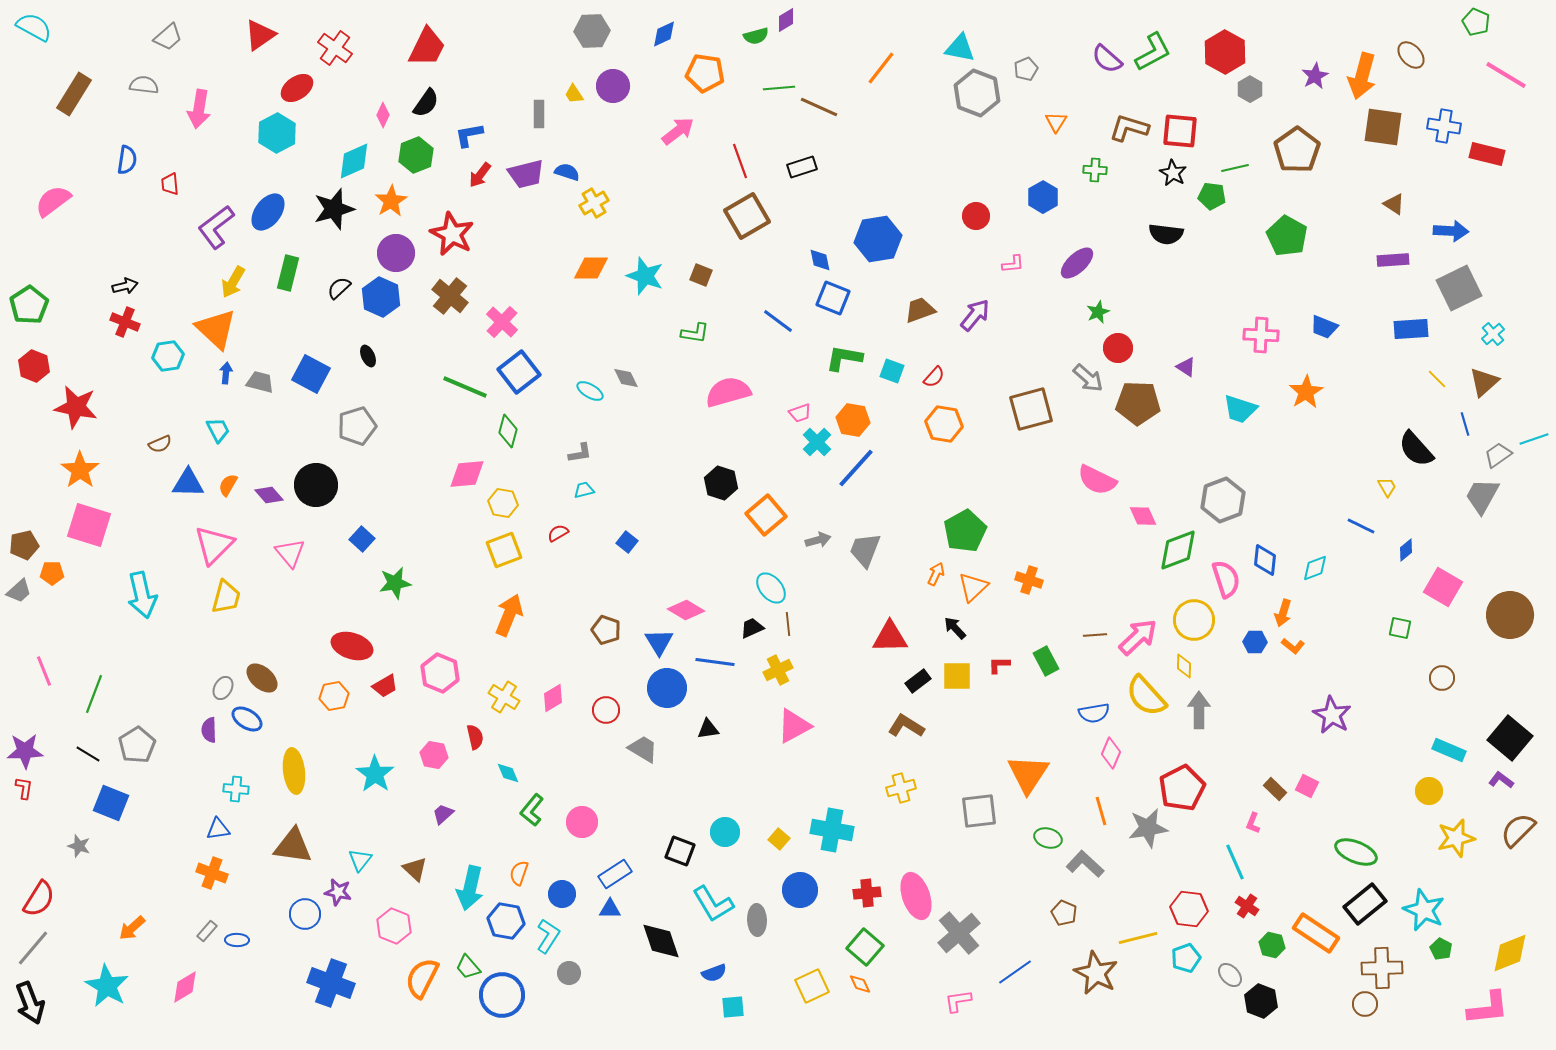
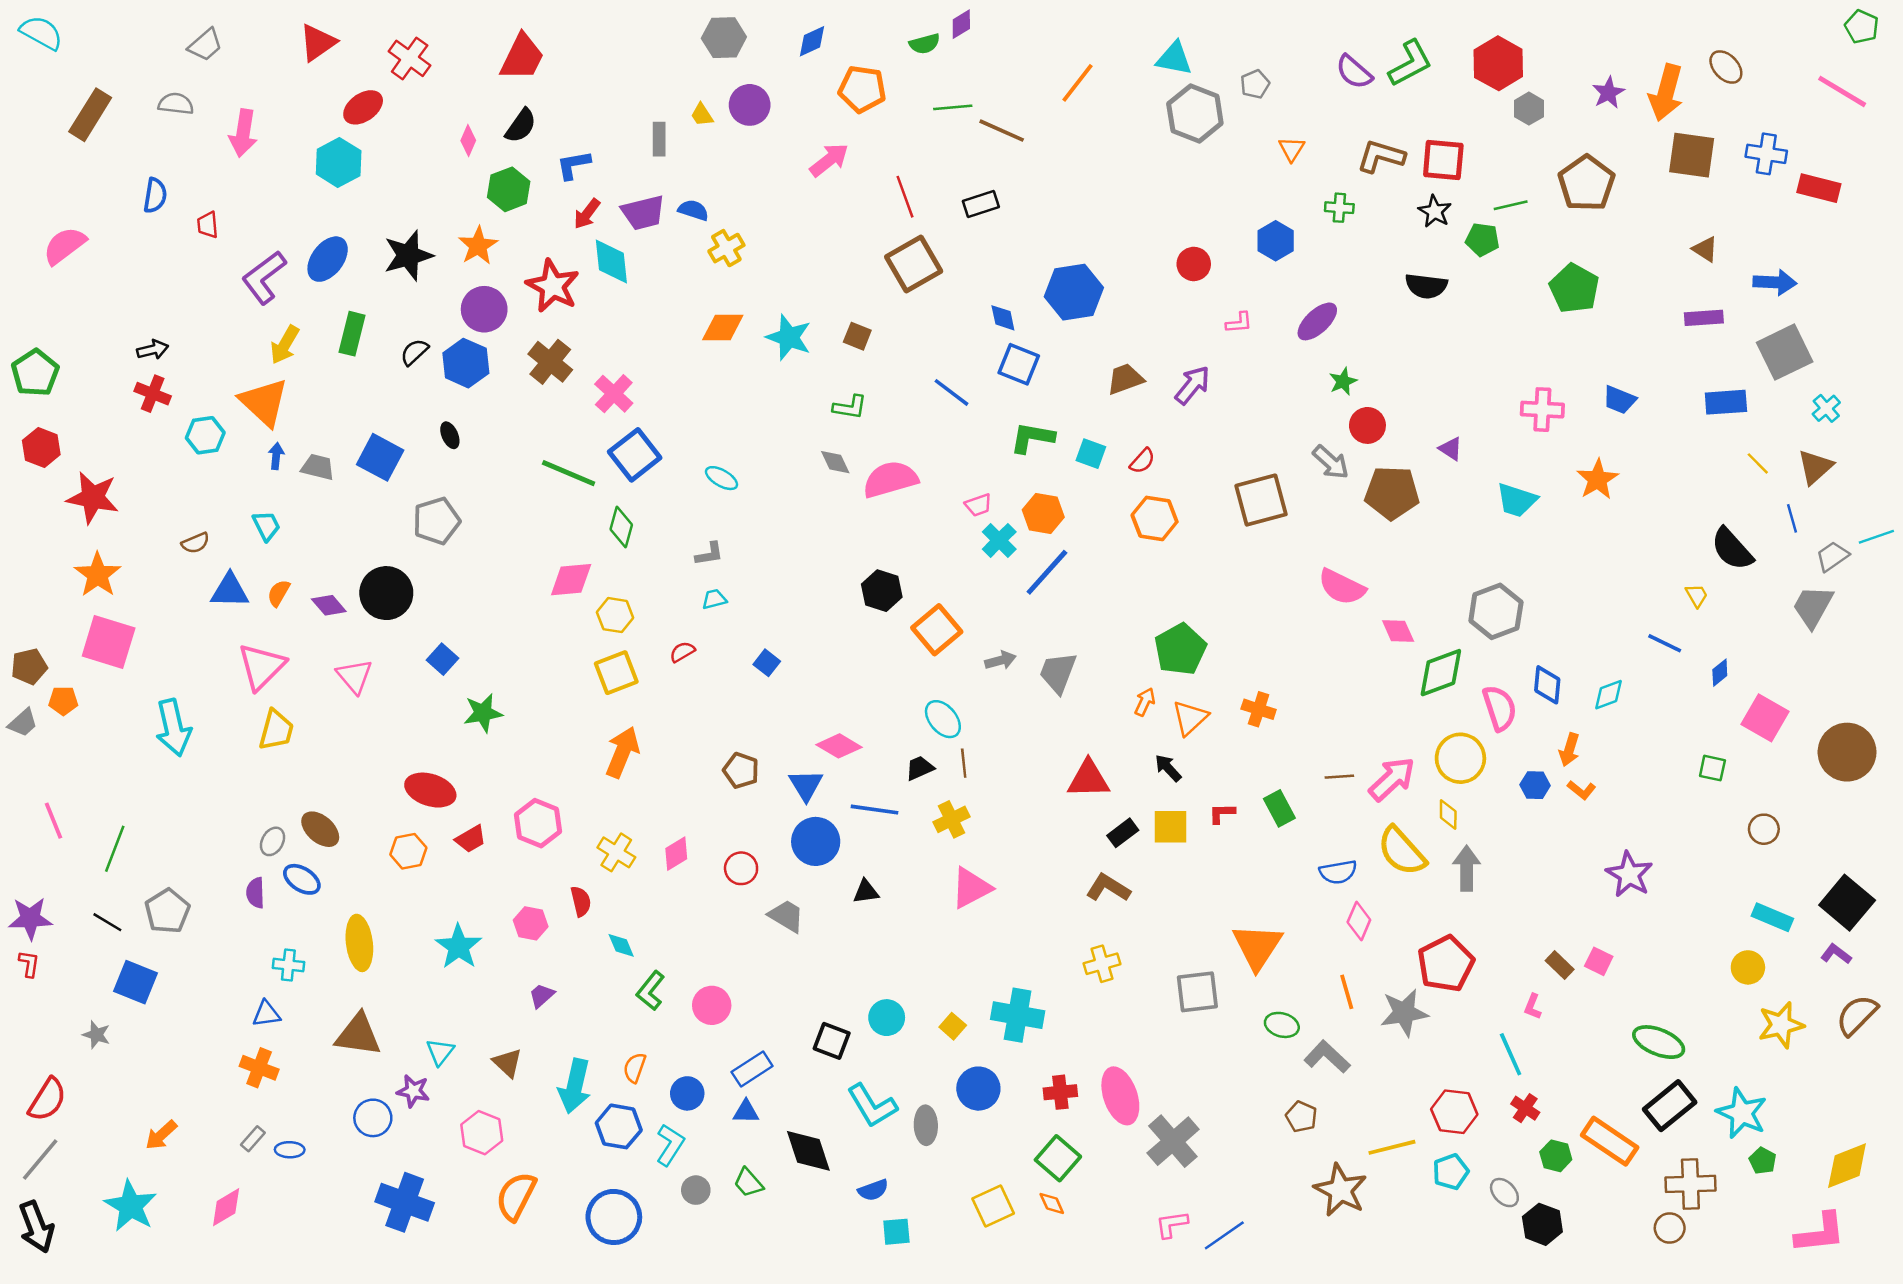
green pentagon: (1476, 22) -> (1862, 27), moved
cyan diamond: (354, 161) -> (611, 262), moved, turned -72
gray diamond: (626, 378) -> (835, 462), moved
green trapezoid: (468, 967) -> (748, 1183), moved
blue line: (1015, 972) -> (1224, 1235), moved

